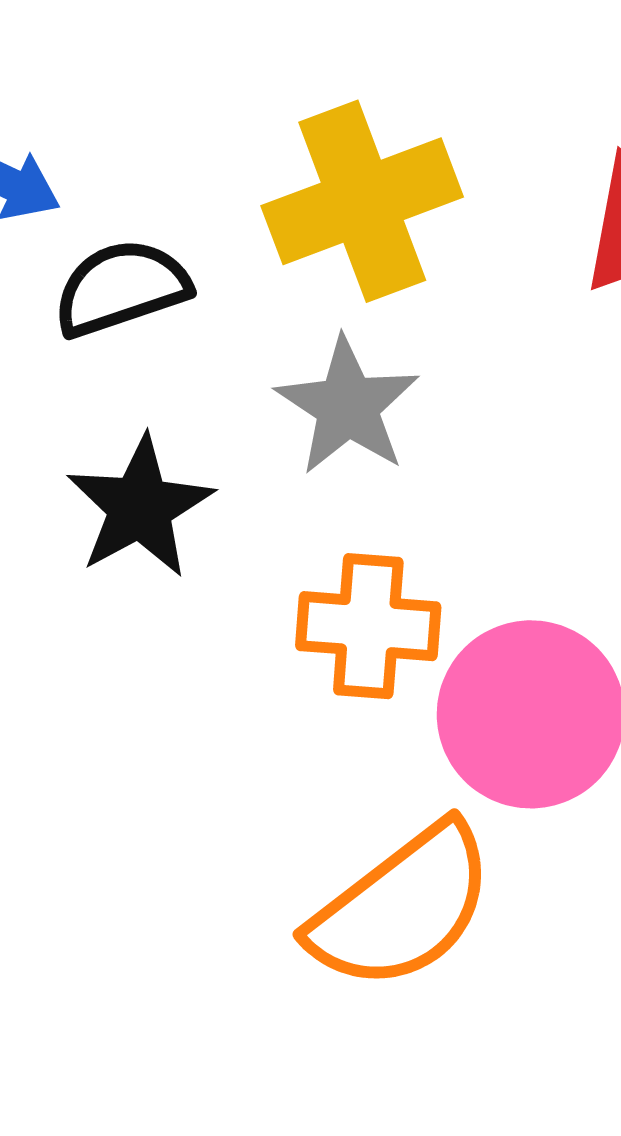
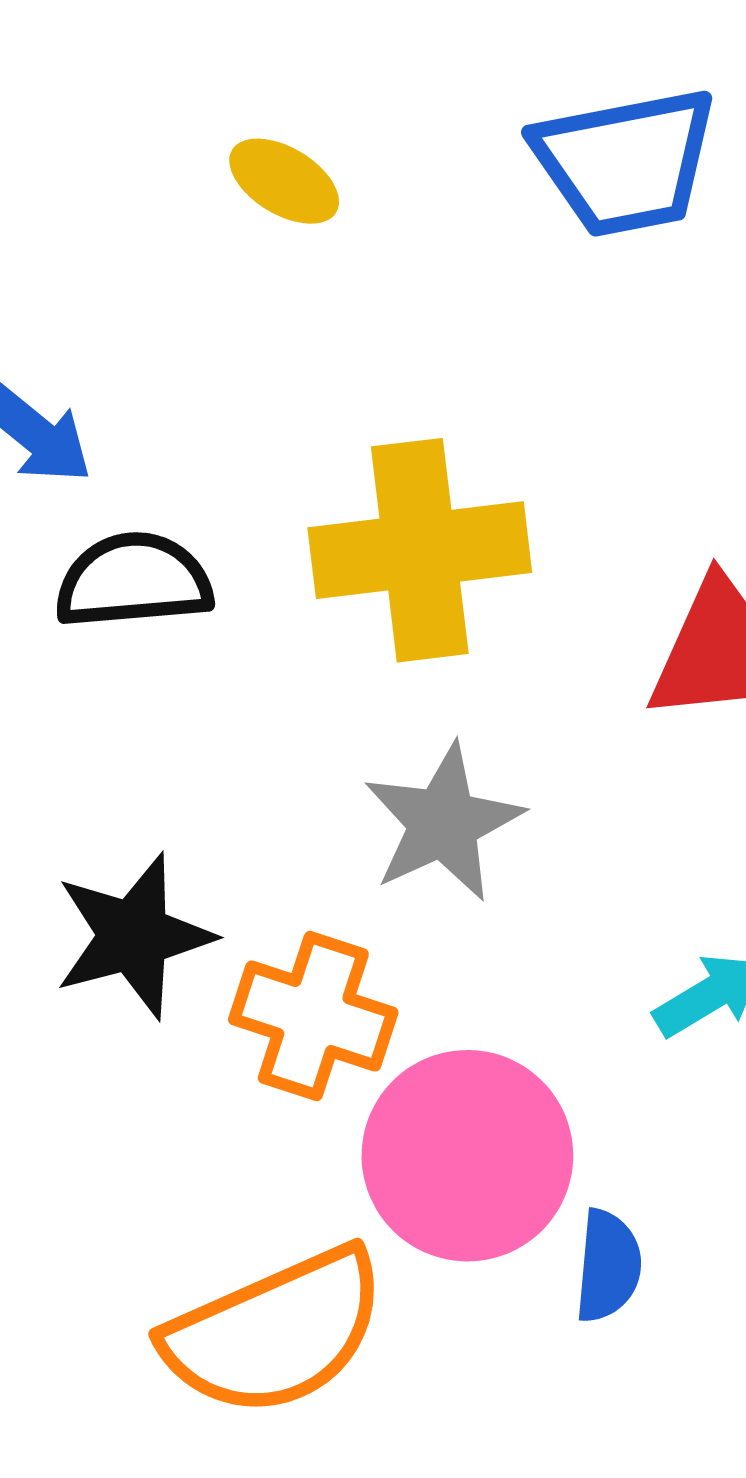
gray star: (348, 406) -> (443, 823), moved
black star: (140, 507) -> (134, 936), moved

